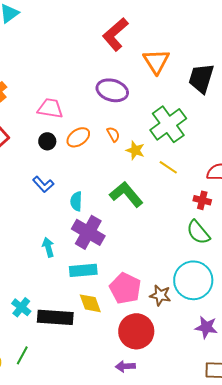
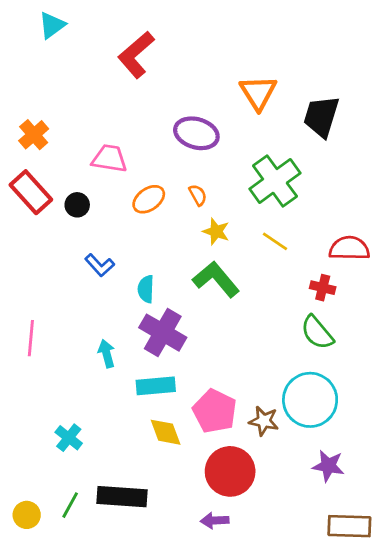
red L-shape: (115, 34) -> (136, 55), moved
black circle: (47, 141) -> (77, 205), moved
yellow star: (135, 150) -> (216, 231), moved
black rectangle: (55, 317) -> (122, 497), moved

